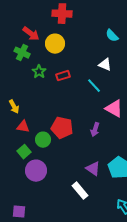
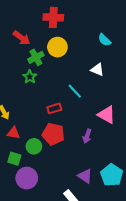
yellow circle: (55, 44) -> (57, 47), moved
green cross: (22, 53) -> (36, 57), moved, turned 35
red rectangle: (63, 76) -> (54, 108), moved
cyan line: (94, 86) -> (75, 91), moved
green square: (24, 152) -> (14, 159), turned -32

